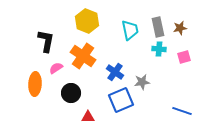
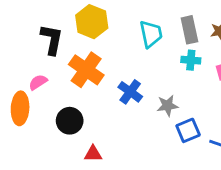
black L-shape: (46, 41) -> (52, 39), moved
pink semicircle: (56, 68) -> (38, 82), moved
blue square: (121, 100) -> (188, 130), moved, size x0.7

